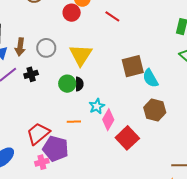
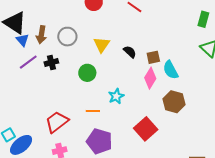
yellow triangle: (81, 55) -> (102, 45), size x0.7
brown square: (133, 66) -> (153, 57), size x0.6
black semicircle: (79, 84) -> (130, 52), moved, turned -48
pink diamond: (108, 120) -> (150, 78), moved
purple pentagon: (56, 149) -> (99, 141), moved

